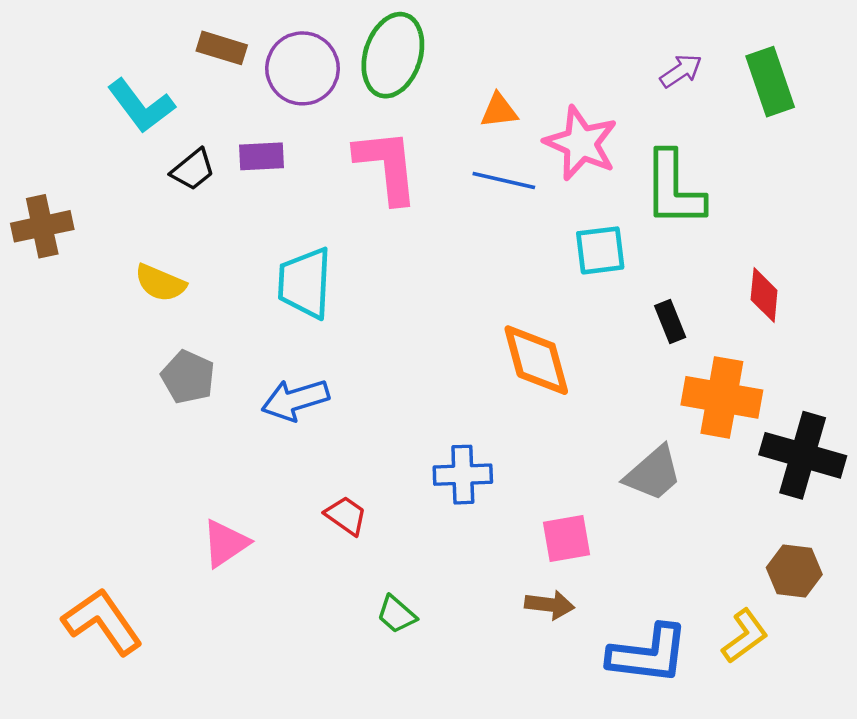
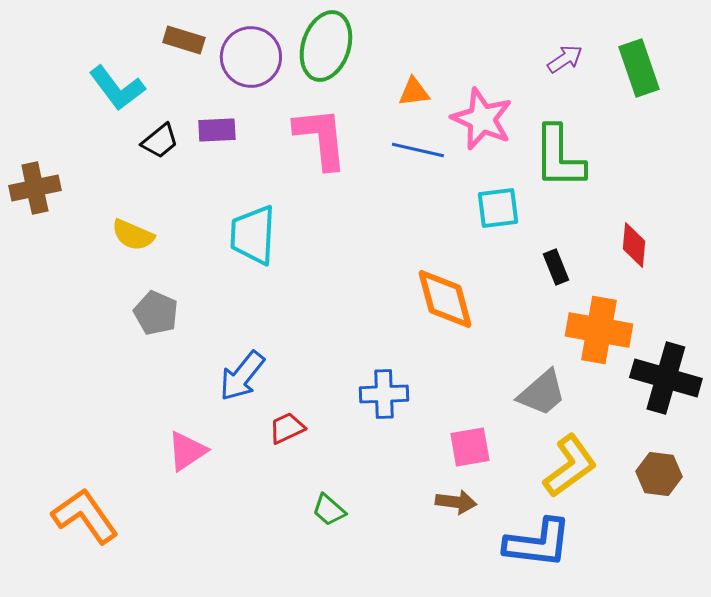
blue arrow: (295, 400) -> (242, 376), moved, turned -34
red trapezoid: (346, 516) -> (287, 428), turned -60
yellow L-shape: (745, 636) -> (570, 466), moved, size x1.4

